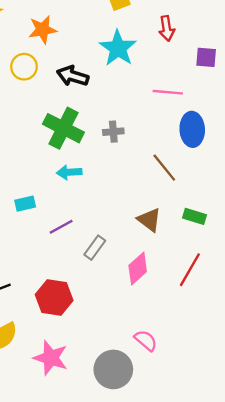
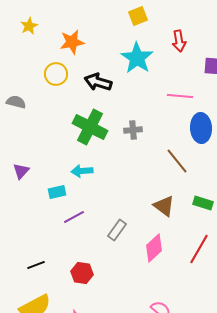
cyan arrow: (69, 172) -> (82, 171), moved
purple line: (61, 227) -> (74, 217), moved
red hexagon: (54, 298) -> (82, 273), size x0.7

